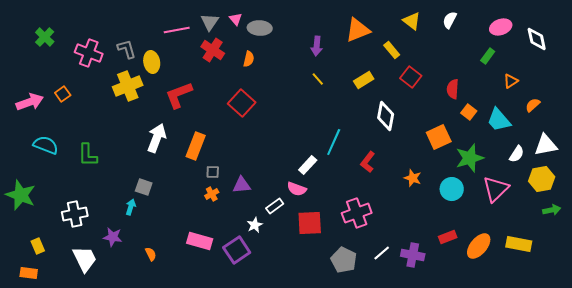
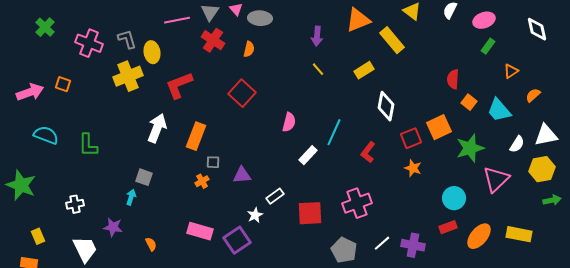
pink ellipse: (501, 27) -> (484, 20), moved
yellow rectangle: (392, 50) -> (392, 40), size x1.5
red square: (411, 77) -> (411, 138), moved, turned 30
orange square: (63, 94) -> (63, 84), turned -35
pink semicircle: (297, 189) -> (289, 122), moved, turned -96
cyan circle: (452, 189) -> (454, 198), moved
orange cross: (212, 194) -> (202, 181), moved
white cross: (75, 214) -> (75, 204), size x0.7

